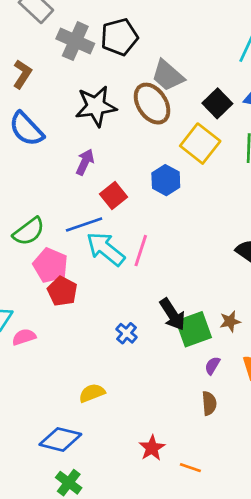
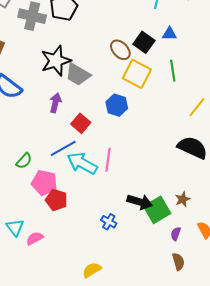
gray trapezoid: (168, 76) -> (78, 74), moved
brown ellipse: (152, 104) -> (120, 50), moved, size x0.7
green semicircle: (29, 231) -> (24, 161), size x0.7
black arrow: (172, 314) -> (140, 202), turned -30

